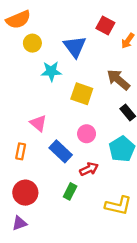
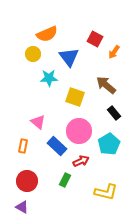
orange semicircle: (18, 20) -> (47, 34), moved
pink circle: (87, 134) -> (79, 131), size x1.6
purple triangle: (19, 223) -> (22, 207), turned 48

